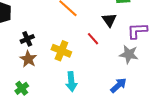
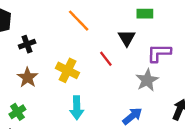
black cross: (27, 39) -> (27, 44), moved
gray star: (129, 54) -> (147, 80), turned 30

